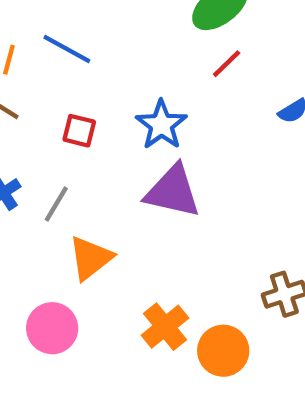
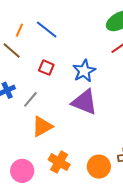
orange cross: (165, 327) -> (59, 162), moved, turned -30
pink circle: (52, 328) -> (22, 171), moved
orange circle: (223, 351) -> (99, 167), moved

